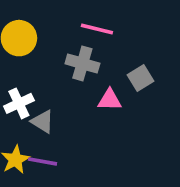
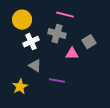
white cross: (19, 103) -> (31, 42), moved
purple line: (43, 161) -> (57, 81), moved

